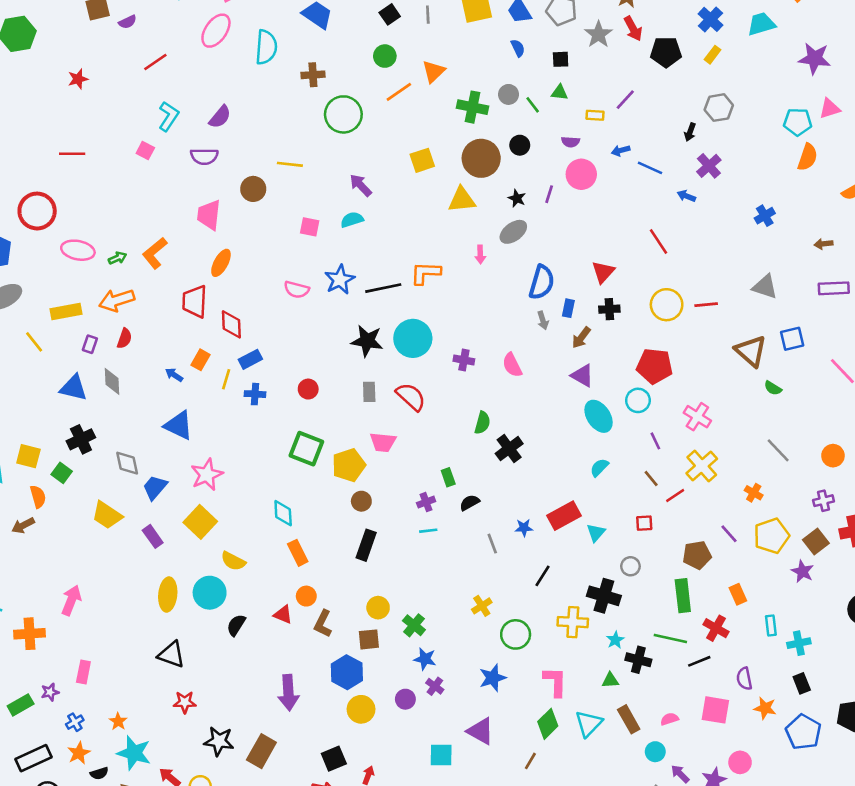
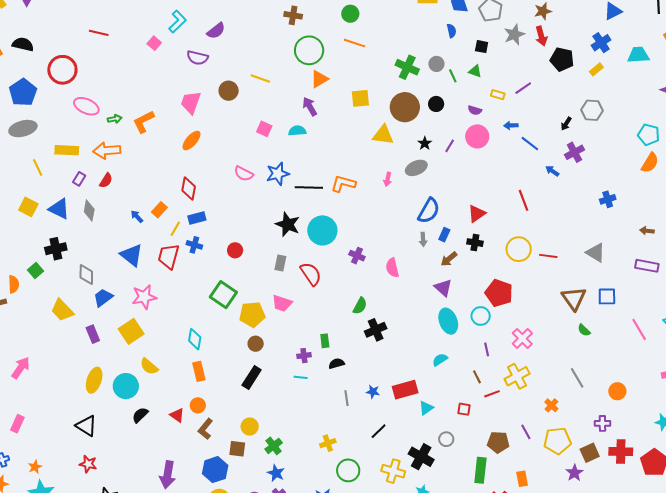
orange triangle: (434, 72) -> (319, 79), moved
orange line: (399, 92) -> (355, 43), turned 40
red trapezoid: (195, 302) -> (169, 256), moved
yellow square: (28, 456) -> (28, 207), moved

